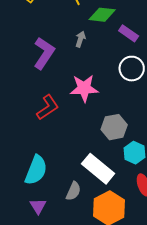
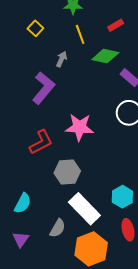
gray arrow: (80, 39) -> (62, 59), moved
gray hexagon: (114, 127) -> (67, 172), moved
cyan semicircle: (36, 170) -> (23, 203), size x0.7

